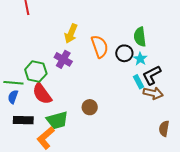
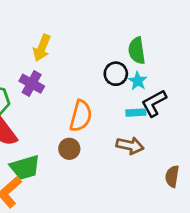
orange semicircle: (100, 46) -> (81, 116), moved, turned 35
cyan rectangle: (139, 82) -> (136, 113), turned -64
brown arrow: (153, 93) -> (130, 145), moved

